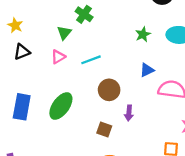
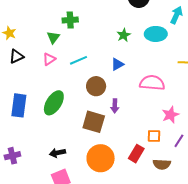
green cross: (84, 14) -> (70, 20), turned -35
blue triangle: (147, 70) -> (117, 64), moved
brown square: (104, 130) -> (94, 122), size x1.6

